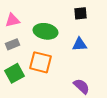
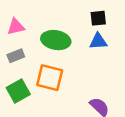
blue triangle: (79, 44) -> (98, 41), moved

